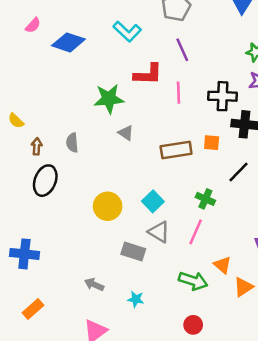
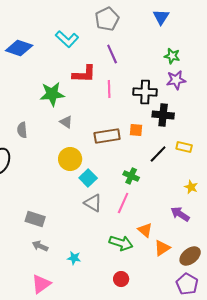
yellow circle: (108, 206) -> (70, 159), moved
gray rectangle: (133, 251) -> (35, 219), moved

